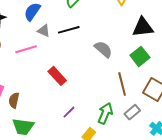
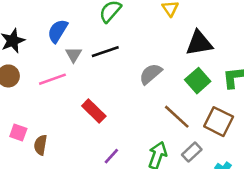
gray triangle: (44, 31) -> (74, 55), turned 40
gray semicircle: (103, 49) -> (151, 74), turned -78
brown line: (122, 84) -> (177, 117), turned -30

